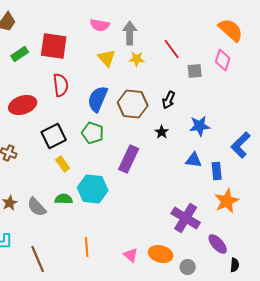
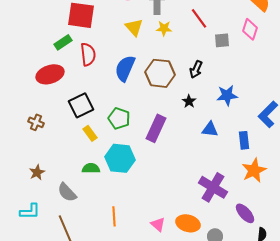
green rectangle: (20, 54) -> (63, 42), moved
green pentagon: (93, 133) -> (119, 118), moved
blue triangle: (194, 160) -> (210, 129), moved
gray semicircle: (37, 207) -> (67, 192), moved

